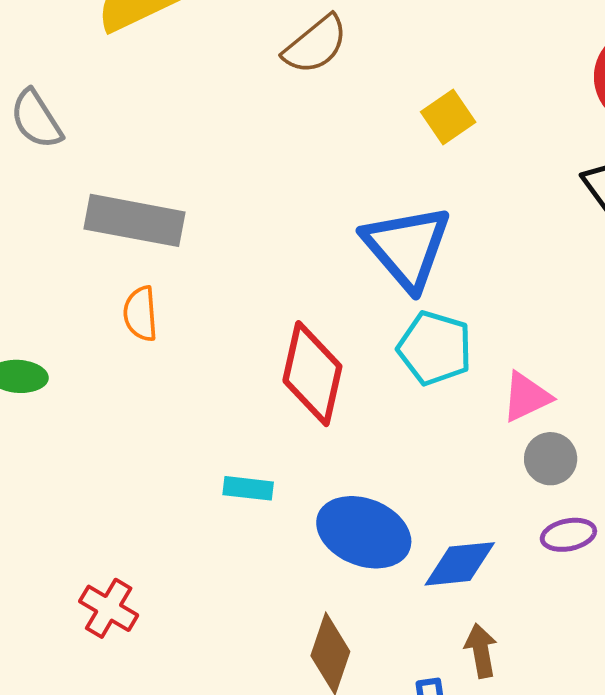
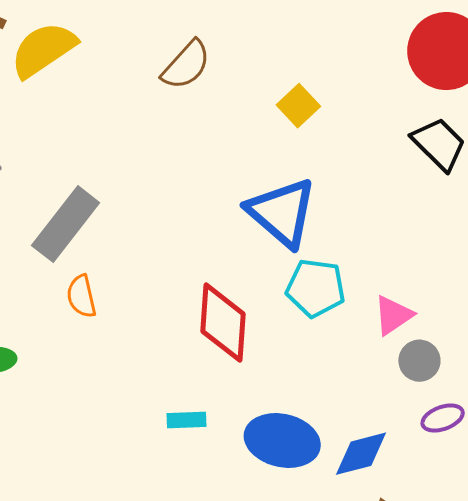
gray rectangle: (134, 220) -> (66, 224), turned -54

